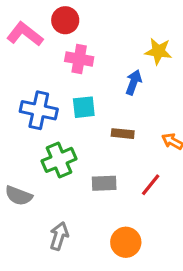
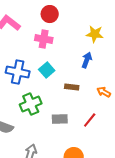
red circle: (65, 20) -> (50, 14), moved
blue arrow: (134, 82) -> (87, 60), moved
cyan square: (84, 107) -> (47, 70), turned -35

